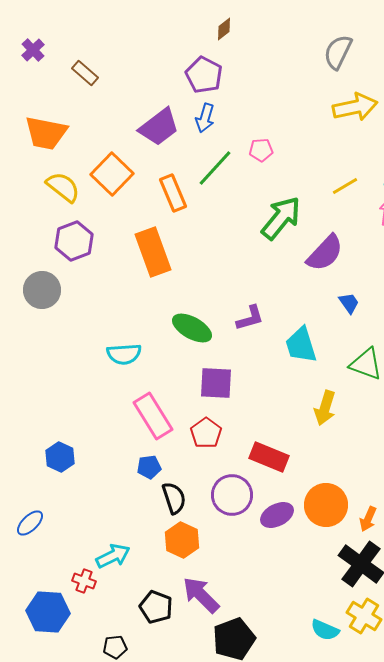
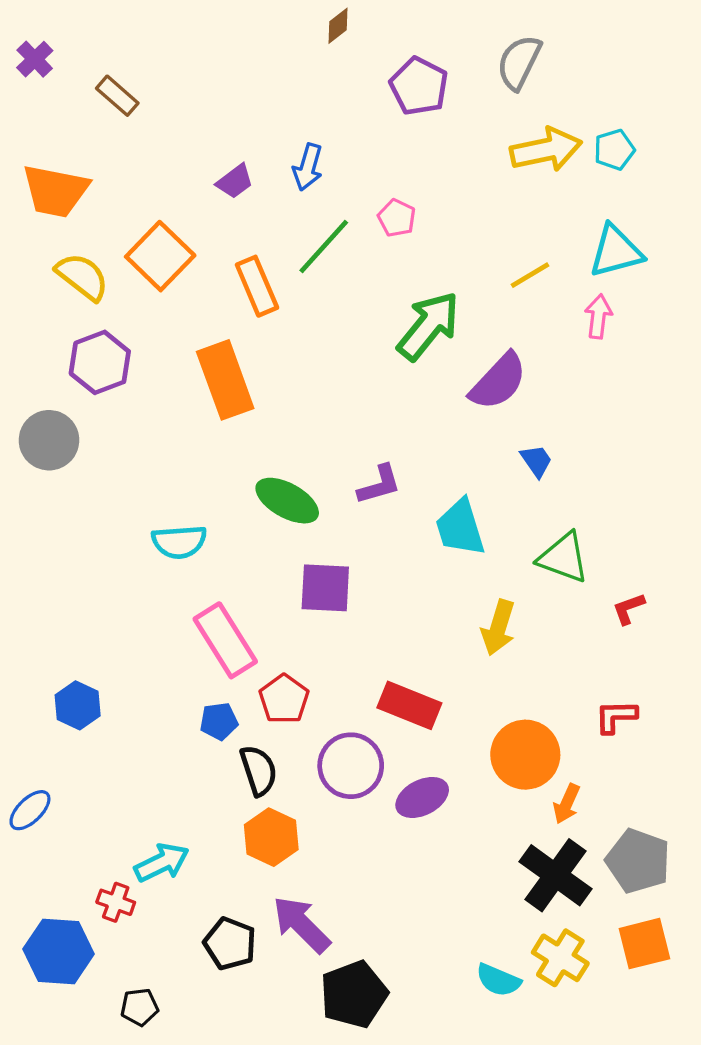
purple pentagon: (204, 75) -> (419, 86), moved
purple trapezoid: (159, 127) -> (235, 181), size x0.6
pink pentagon: (261, 150) -> (397, 218), turned 30
red pentagon: (206, 433) -> (284, 699), moved
orange circle: (326, 505) -> (525, 755), moved
black pentagon: (115, 647) -> (139, 1007), moved

